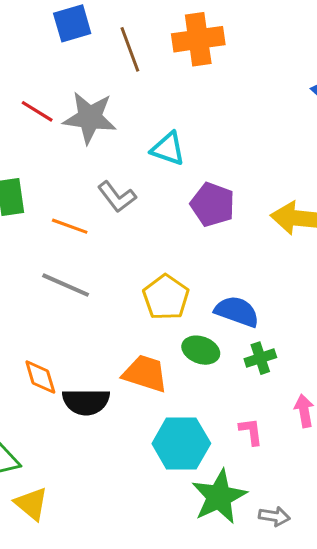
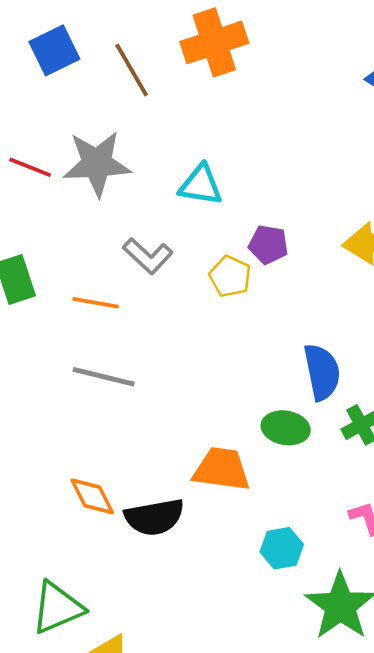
purple pentagon: (213, 204) -> (268, 245), size x0.7
yellow pentagon: (166, 297) -> (230, 276), moved, size x0.7
blue semicircle: (237, 312) -> (322, 372), turned 69
cyan hexagon: (181, 444) -> (282, 548), size x0.6

